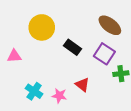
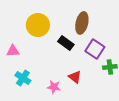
brown ellipse: (110, 25) -> (82, 23), moved, turned 65
cyan cross: (34, 91) -> (23, 78), moved

